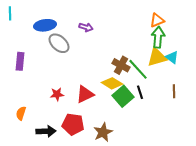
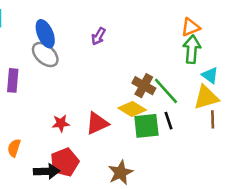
blue ellipse: (45, 25) -> (45, 34), turned 75
purple arrow: (86, 27) -> (98, 36), turned 104
gray ellipse: (59, 43) -> (45, 55), moved
yellow triangle: (157, 57) -> (206, 97), moved
green square: (123, 96) -> (146, 126), turned 35
red pentagon: (73, 124) -> (65, 162), moved, turned -30

